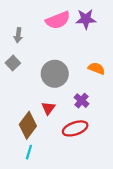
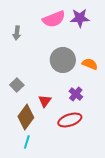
gray square: (13, 63) -> (17, 85), moved
gray circle: (55, 74) -> (63, 60), moved

